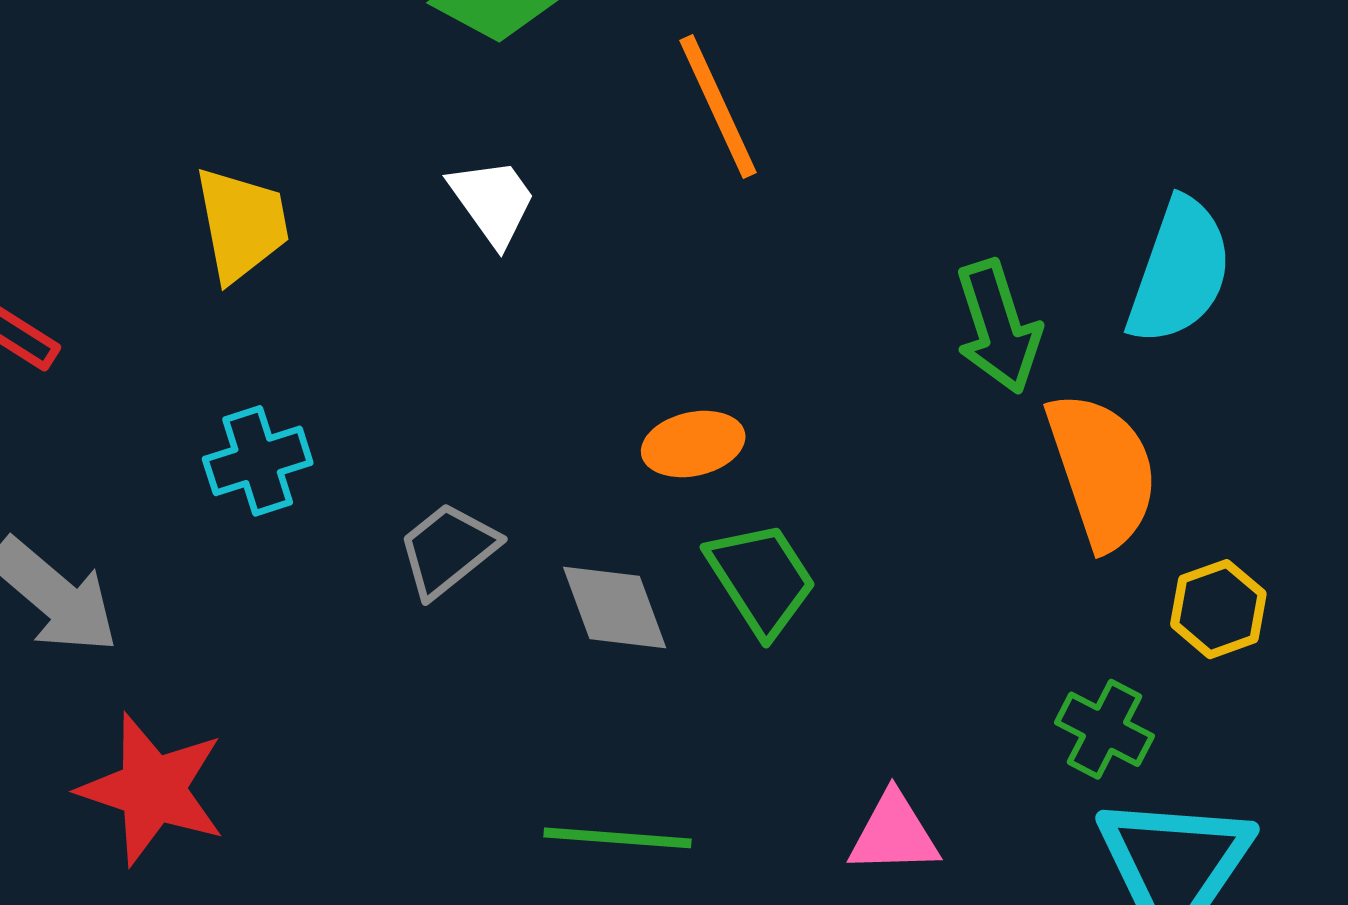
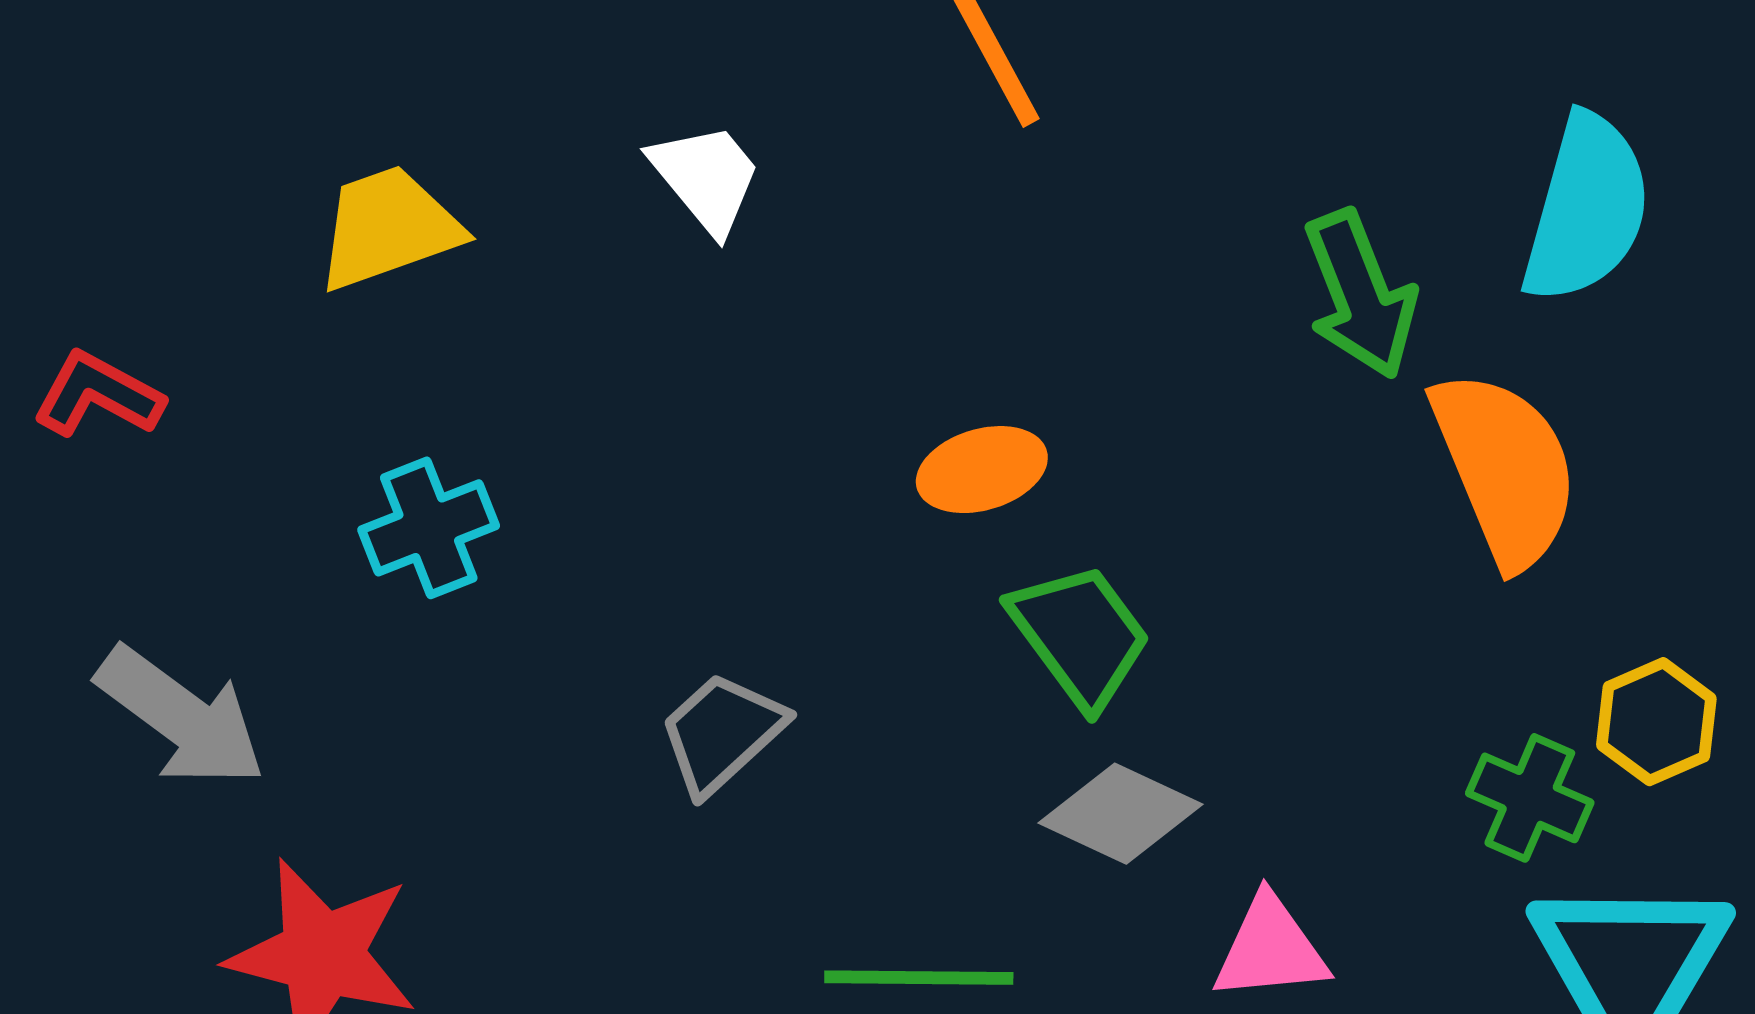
yellow trapezoid: (242, 224) -> (388, 228), turned -95
gray trapezoid: (448, 550) -> (722, 733), moved
gray diamond: (615, 607) -> (1121, 814), moved, turned -41
yellow hexagon: (1218, 609) -> (1656, 722), moved

